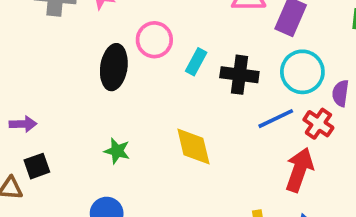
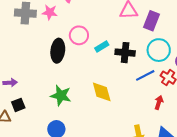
cyan rectangle: (196, 62) -> (102, 46), turned 32
green star: (117, 151) -> (61, 95), size x1.5
red arrow: (299, 170) -> (159, 102), size x0.6

